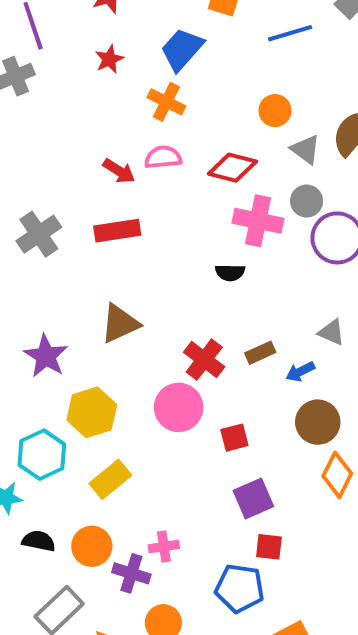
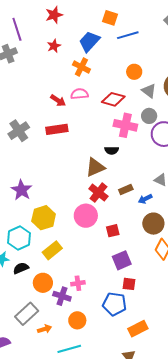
blue line: (290, 33) -> (128, 35), moved
brown triangle: (120, 323) -> (95, 167), moved
black semicircle: (39, 541) -> (21, 268), moved, turned -35

